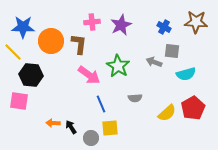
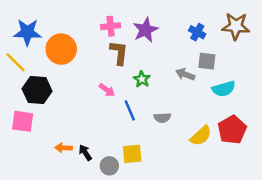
brown L-shape: (79, 44) -> (119, 53), moved
green star: (118, 66) -> (142, 79), size x0.6
pink arrow: (89, 75) -> (107, 90), size x0.6
blue line: (101, 104) -> (130, 110), moved

